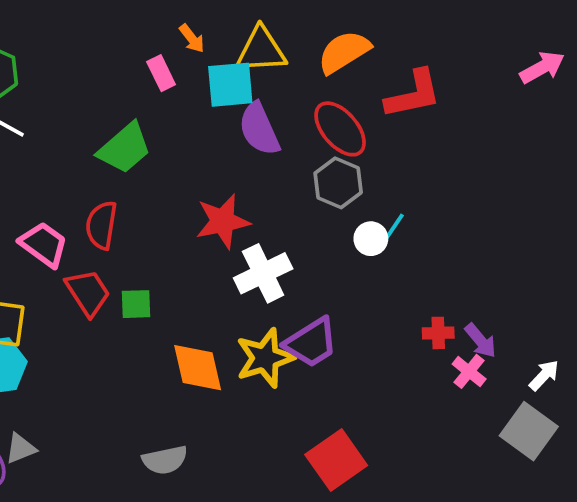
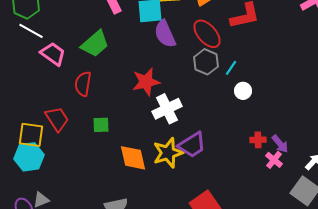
cyan line: (394, 227) -> (231, 68), moved
white circle: (371, 239) -> (243, 91), moved
pink trapezoid: (44, 244) -> (53, 54), moved
red trapezoid: (88, 293) -> (57, 119), moved

